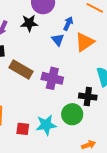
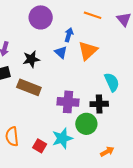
black star: (29, 23) -> (31, 59), moved
purple cross: (52, 78) -> (68, 102), moved
red square: (23, 129) -> (40, 146), turned 32

